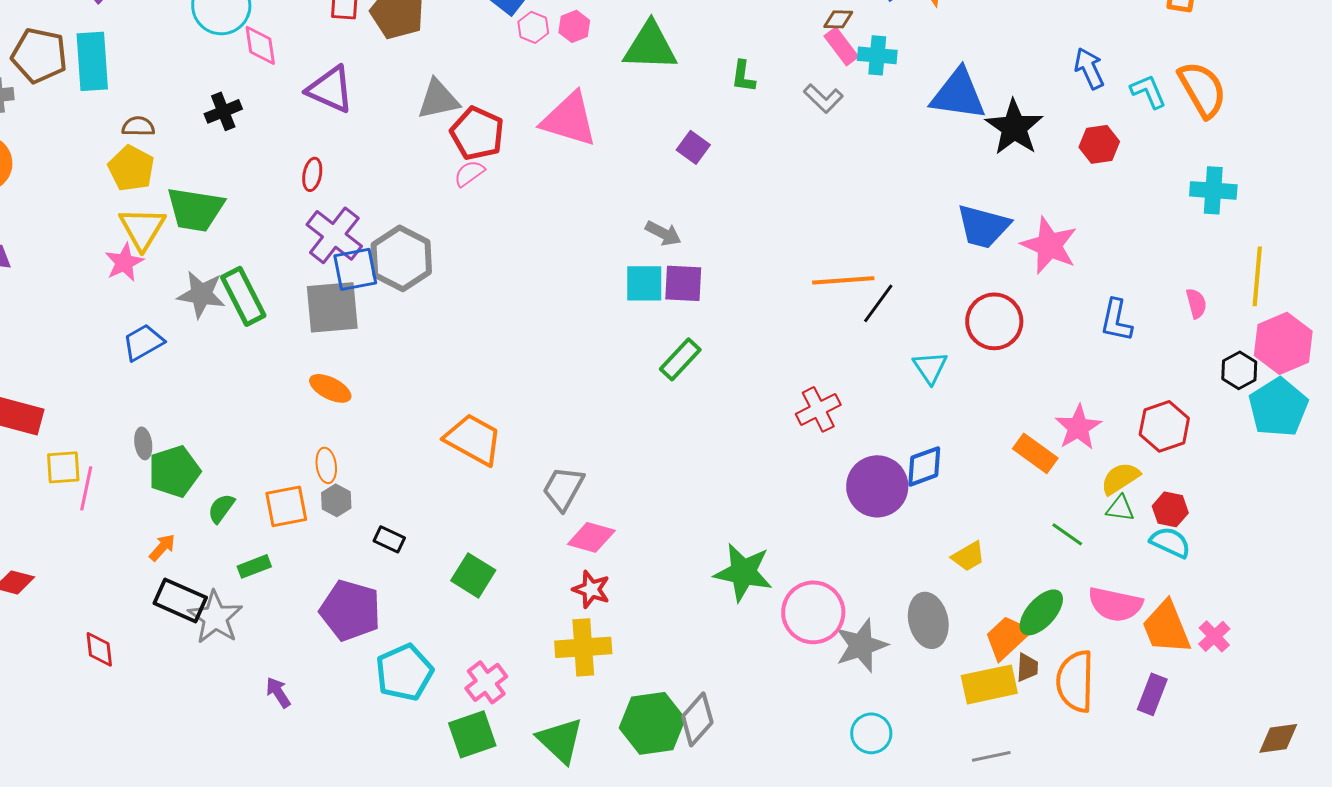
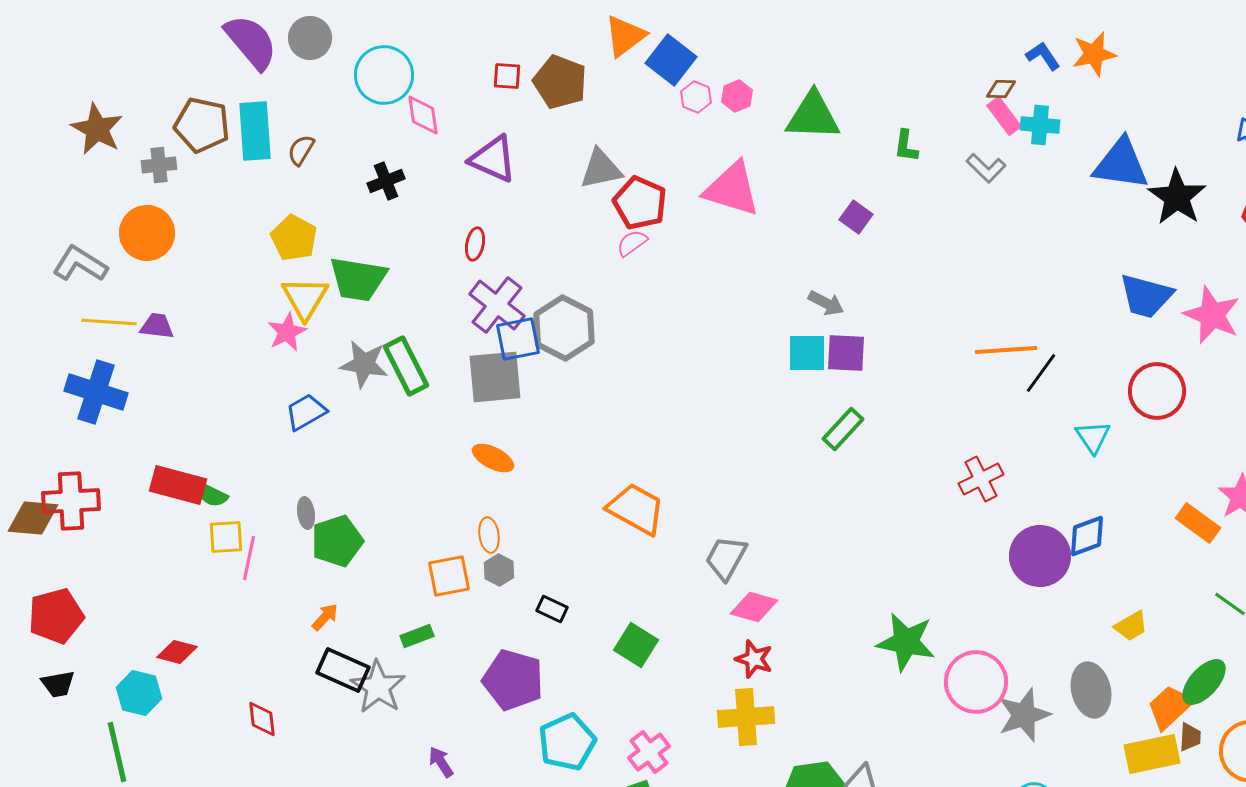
brown semicircle: (138, 126) -> (301, 150), moved, turned -60
green semicircle: (221, 508) -> (212, 495), moved, turned -100

